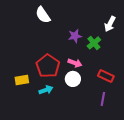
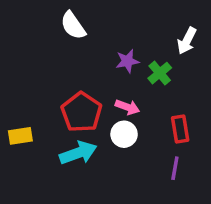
red rectangle: (106, 76) -> (180, 129), turned 56
yellow rectangle: (22, 80) -> (20, 136), moved
cyan arrow: (46, 90) -> (78, 153), size x1.5

